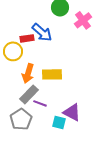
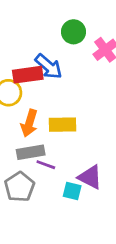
red rectangle: (27, 38) -> (28, 75), size x1.5
gray rectangle: (29, 94) -> (31, 152), turned 36

